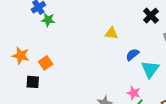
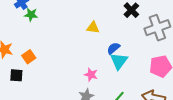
cyan triangle: (150, 69) -> (119, 61), moved
pink star: (134, 93) -> (91, 75), moved

